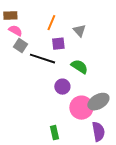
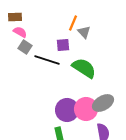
orange line: (51, 23) -> (73, 23), moved
green semicircle: (79, 67) -> (84, 68), size x1.4
purple circle: (62, 87) -> (67, 110), moved, size x1.5

